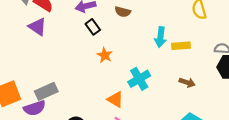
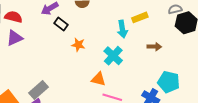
purple triangle: (38, 27) -> (15, 38), turned -42
cyan arrow: (160, 37) -> (122, 29), moved

